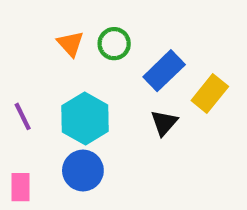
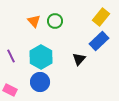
blue rectangle: (164, 71) -> (99, 41), moved
yellow rectangle: (210, 94) -> (101, 17), moved
pink rectangle: (21, 187) -> (10, 90), turned -64

